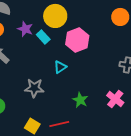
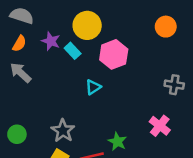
gray star: (34, 88) -> (63, 131), moved, turned 30
green star: (80, 100) -> (117, 142), moved

